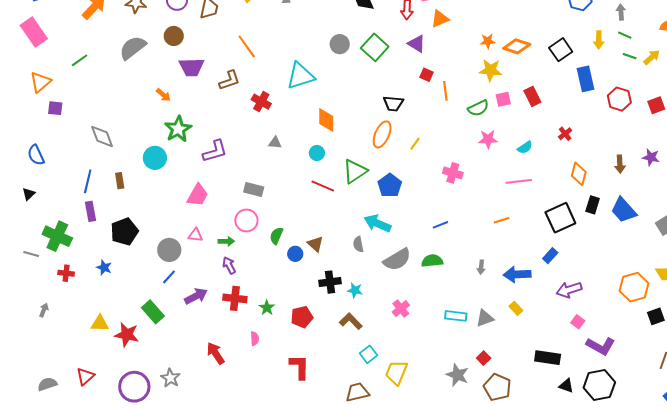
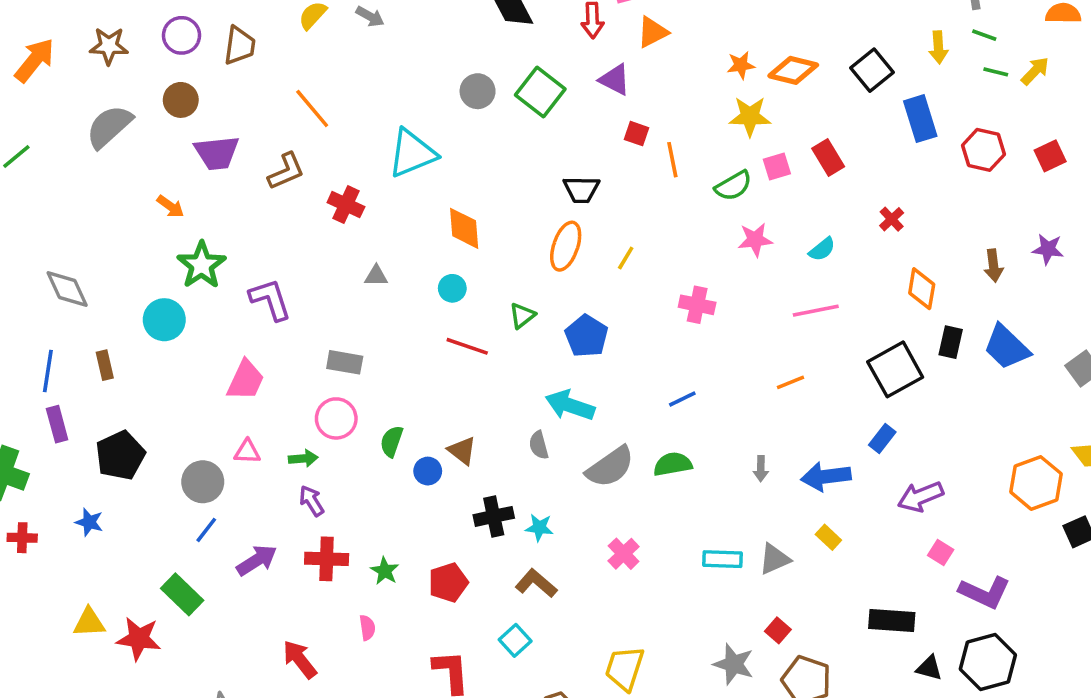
purple L-shape: (215, 151) -> (270, 300), turned -88
green triangle: (355, 171) -> (522, 316), size x0.6
cyan square: (369, 354) -> (515, 640), moved

